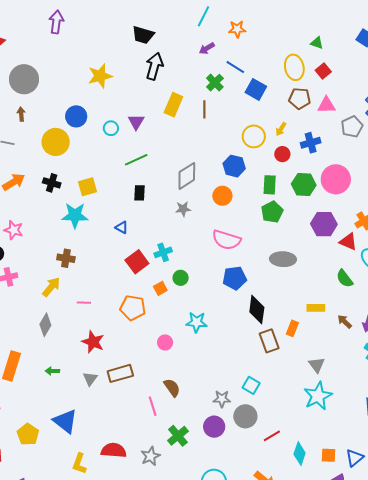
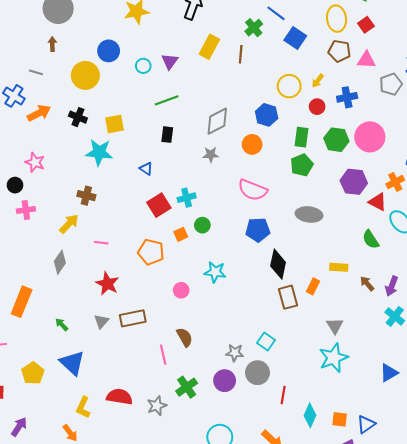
green arrow: (52, 371) -> (62, 324), moved, turned 40
red line: (272, 436) -> (283, 395), turned -54

